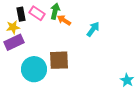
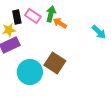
cyan arrow: (93, 29) -> (99, 32), moved, turned 98
brown square: (59, 60) -> (55, 63), turned 35

